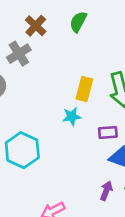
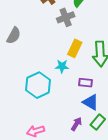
gray cross: (19, 54) -> (66, 17), moved
cyan hexagon: (22, 150) -> (38, 85), moved

